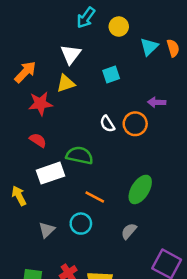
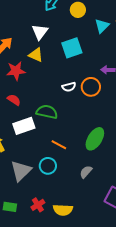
cyan square: (111, 75) -> (72, 48), size x1.5
yellow triangle: (66, 83) -> (36, 55), turned 42
white semicircle: (107, 124) -> (69, 87), turned -72
gray triangle: (47, 230) -> (21, 171), size x1.6

